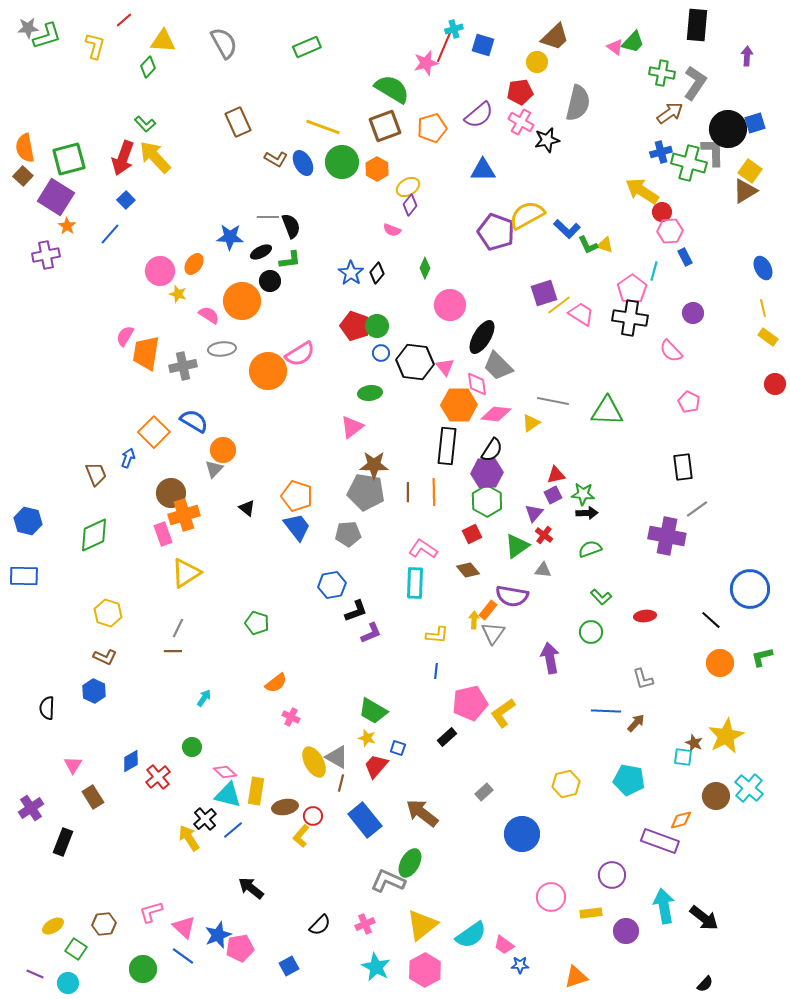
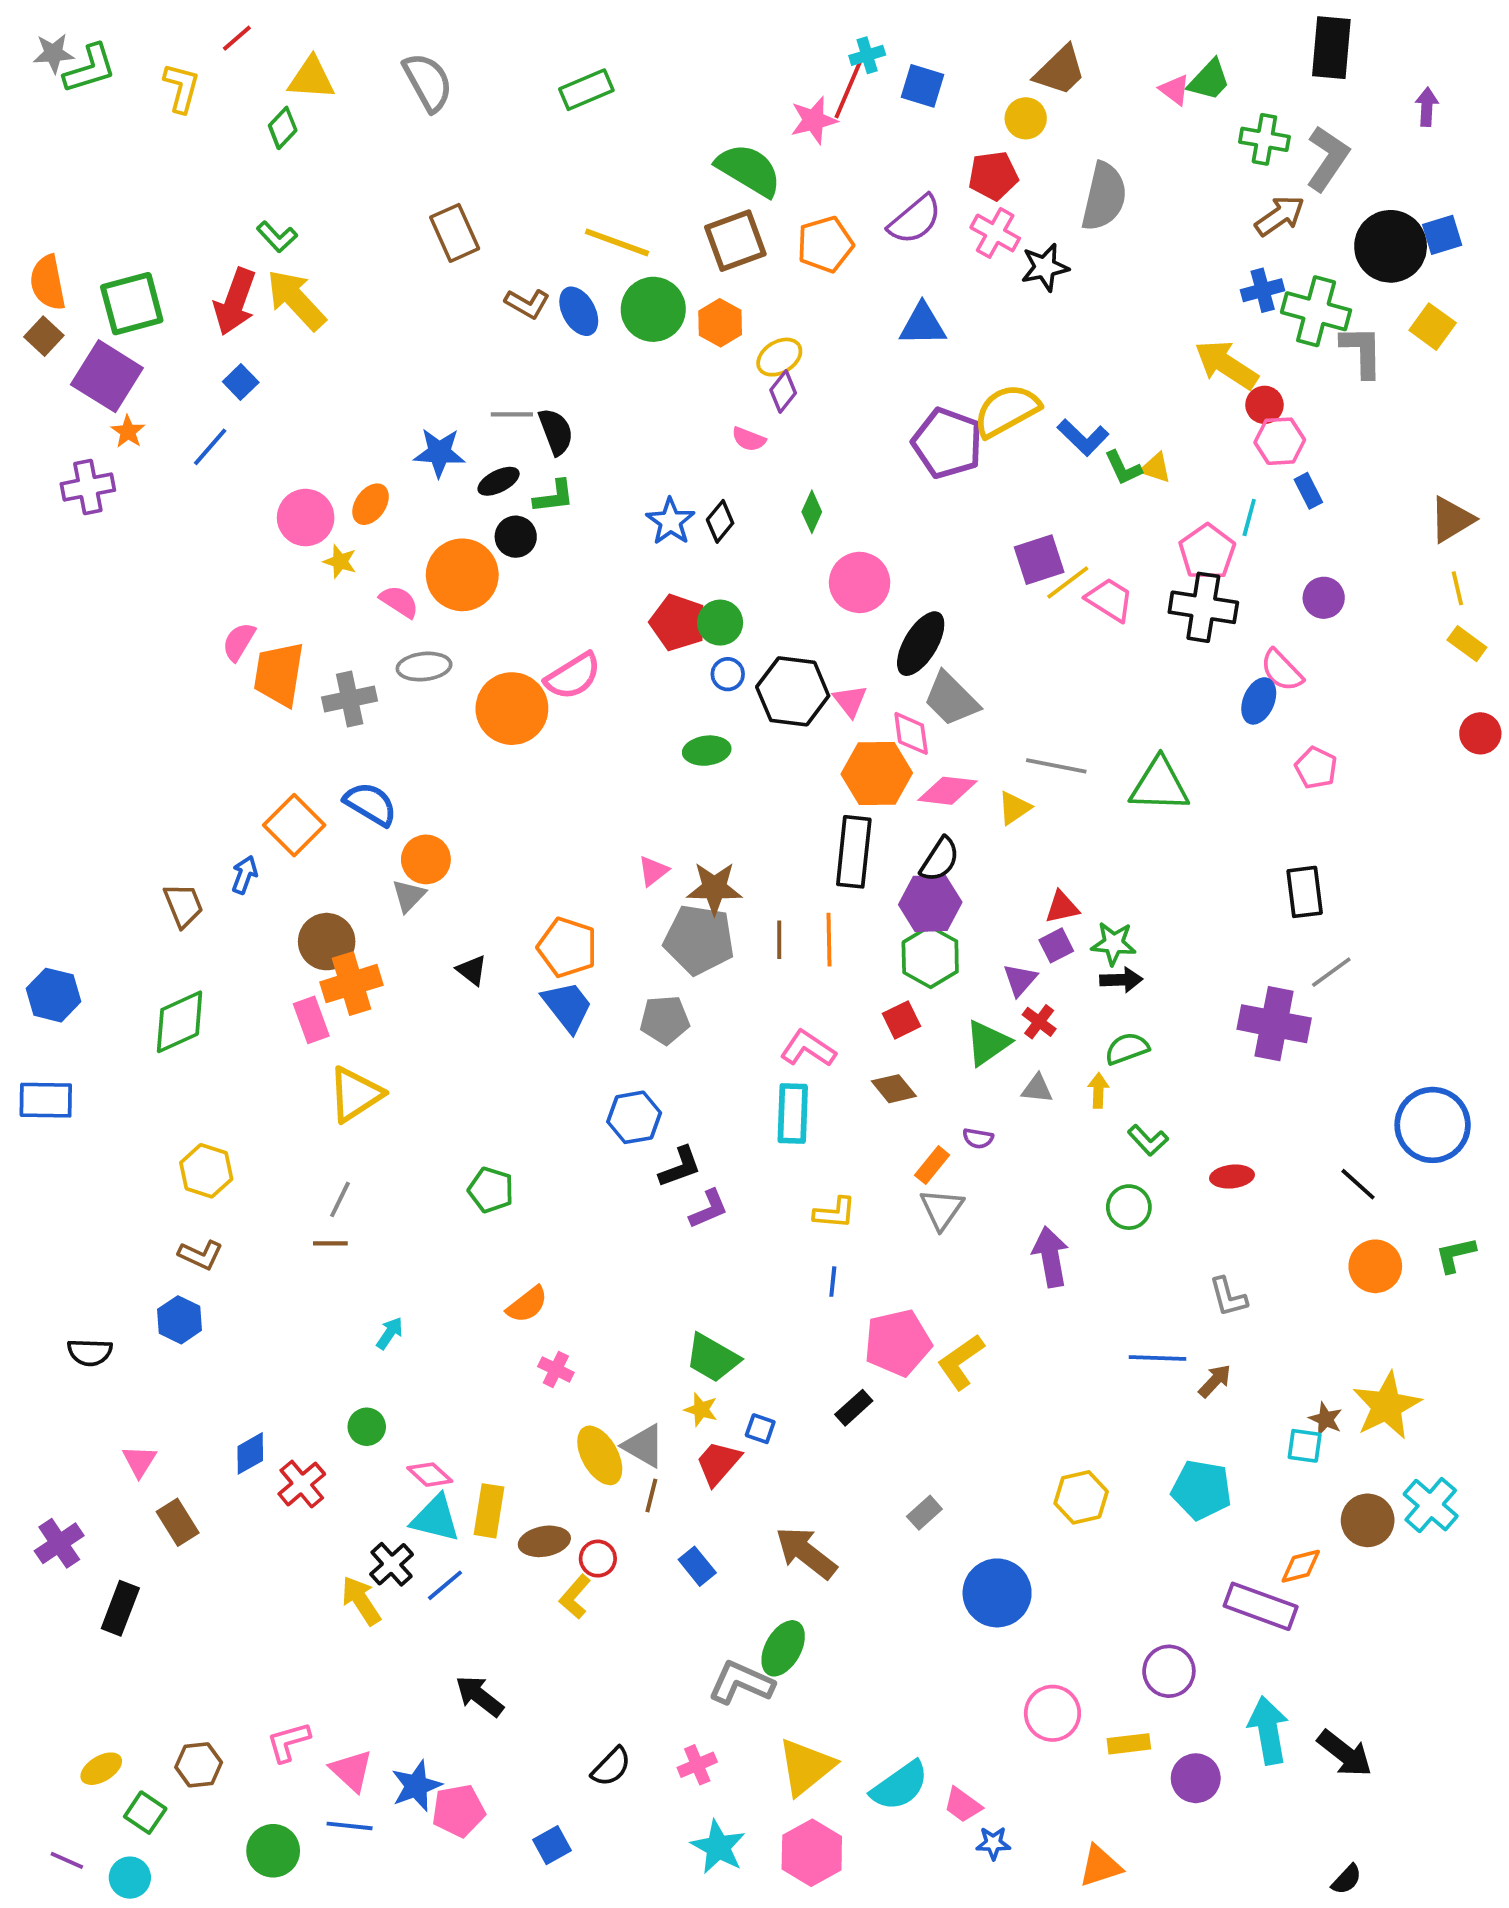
gray L-shape: (713, 152) -> (1362, 351), moved
brown triangle: (745, 191) -> (1452, 519), moved
blue ellipse: (763, 268) -> (1259, 701), moved, turned 50
pink triangle: (352, 427) -> (653, 871), moved, size x0.7
purple semicircle: (512, 596) -> (978, 1138), size x0.5
yellow arrow: (474, 620) -> (1098, 1091), moved
black semicircle: (47, 708) -> (90, 1352), turned -90
blue rectangle: (365, 820) -> (697, 1566), size x0.6
blue line: (183, 956) -> (350, 1826), turned -30

